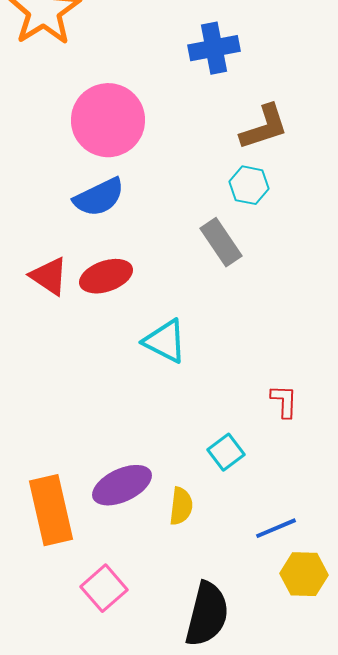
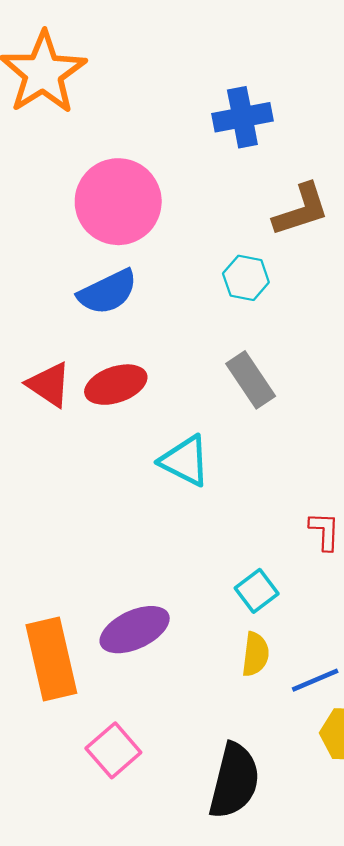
cyan hexagon: (249, 185) -> (246, 278), moved
gray rectangle: (221, 242) -> (251, 380), moved
yellow semicircle: (181, 506) -> (255, 654), moved

